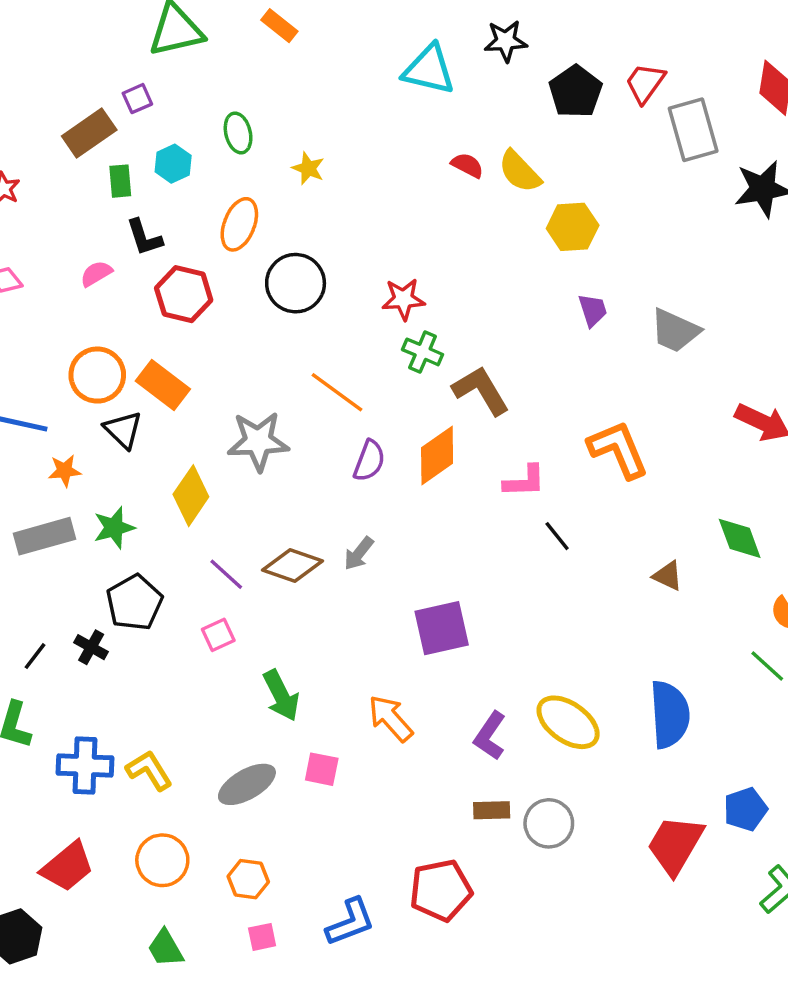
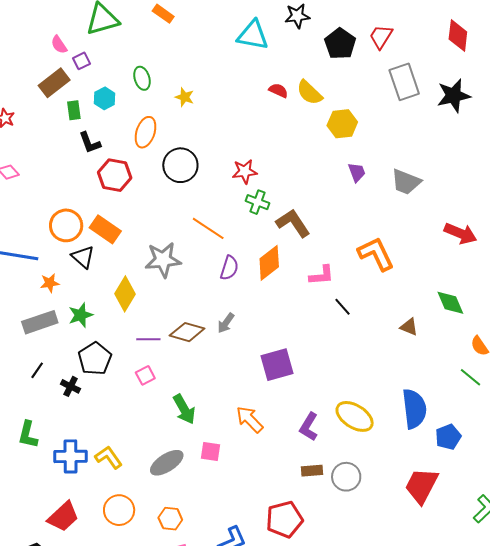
gray rectangle: (693, 130) -> (404, 82), moved
pink semicircle: (96, 274) -> (59, 45), moved, turned -90
purple line: (226, 574) -> (148, 339), turned -40
black line: (35, 656) -> (37, 370), moved
blue pentagon: (745, 809) -> (448, 437), moved

